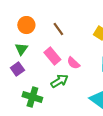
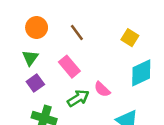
pink semicircle: (73, 63) -> (102, 89), moved
purple square: (17, 69) -> (35, 83), moved

